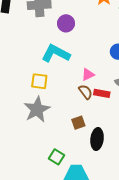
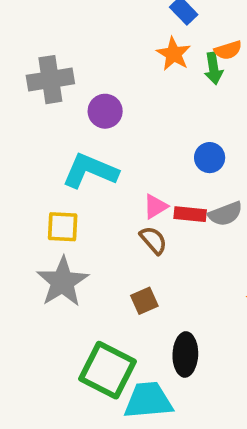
red rectangle: (102, 93) -> (190, 214), moved
black ellipse: (97, 139) -> (185, 354), moved
green square: (57, 157) -> (108, 370), size x1.8

